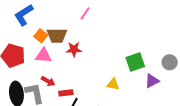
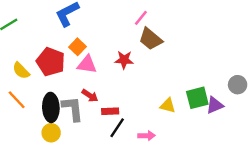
orange square: (41, 36) -> (78, 47), moved
brown trapezoid: (57, 36) -> (151, 39), moved, turned 35
green square: (135, 62) -> (197, 98), moved

